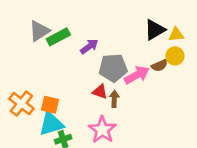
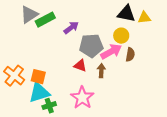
black triangle: (155, 30) -> (126, 14), turned 42
yellow circle: (175, 56) -> (121, 36), moved
brown semicircle: (159, 65) -> (130, 55), moved, turned -56
brown arrow: (114, 99) -> (101, 71), moved

